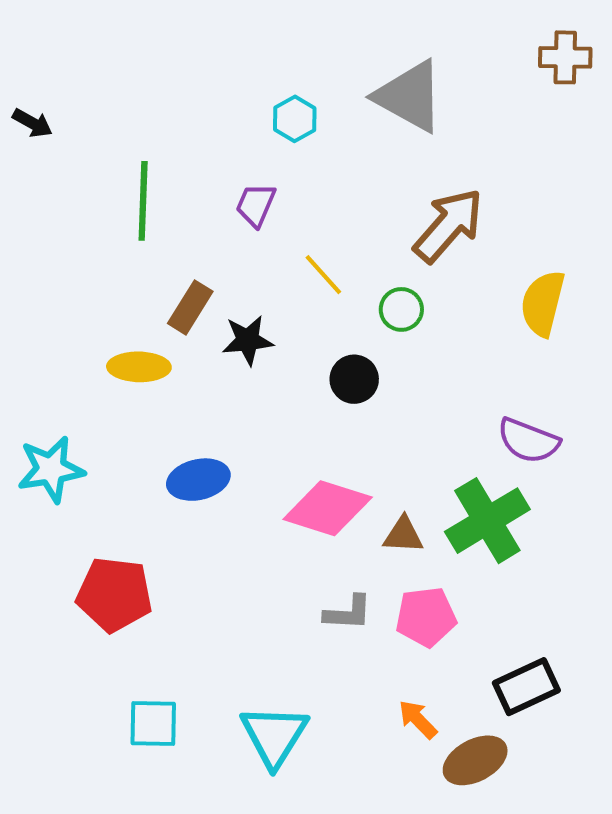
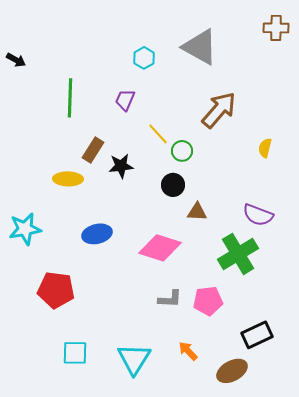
yellow semicircle: (543, 303) -> (265, 148), size x0.6
green circle: (401, 309) -> (182, 151), moved
brown triangle: (403, 535) -> (197, 212), moved
orange arrow: (418, 719) -> (188, 351), moved

